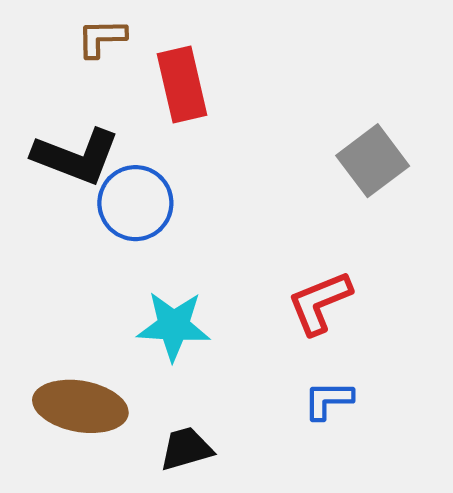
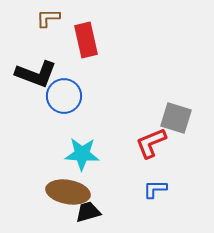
gray square: (373, 161) -> (176, 118), moved, turned -36
brown ellipse: (80, 406) -> (68, 192), moved

